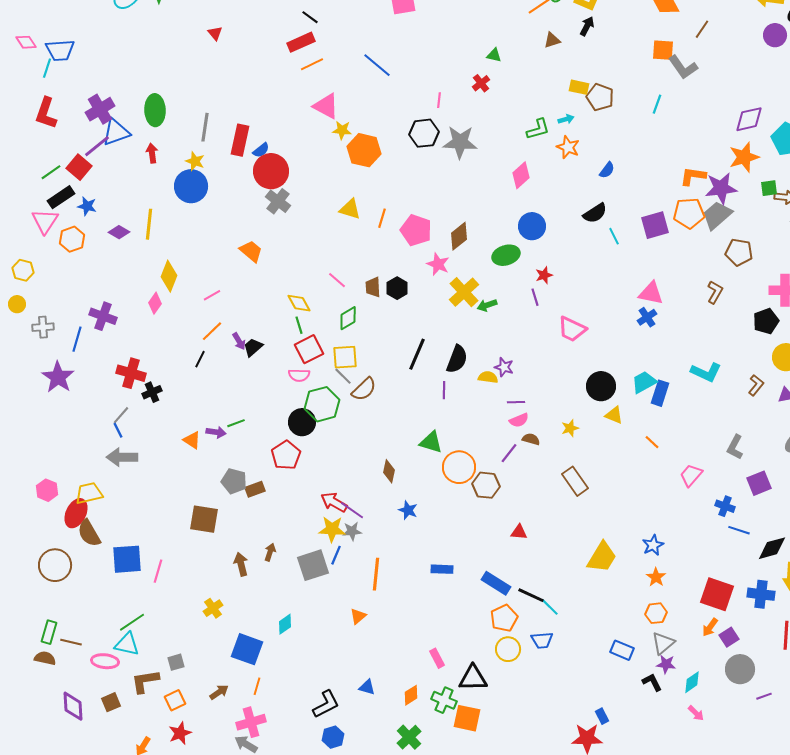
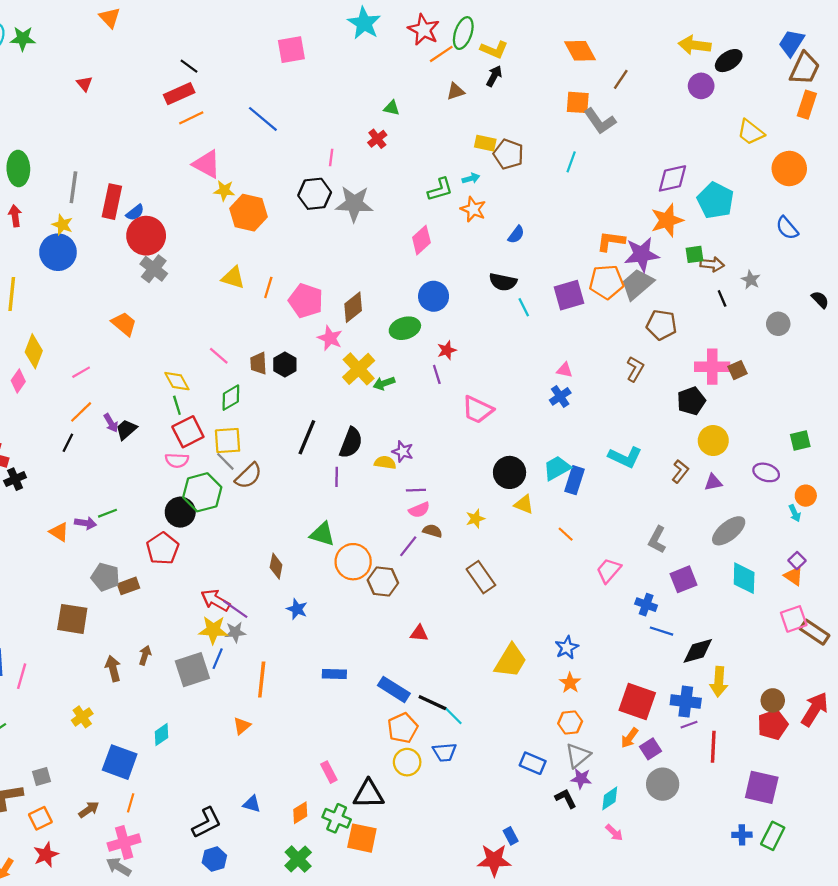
black semicircle: (595, 213) -> (503, 282), turned 45
pink triangle: (651, 293) -> (565, 370), size x0.6
purple line: (764, 696) -> (689, 725), moved

